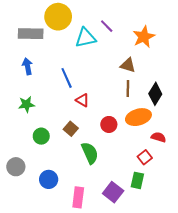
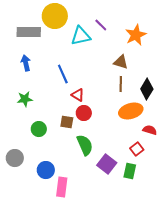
red circle: (109, 124) -> (84, 113), moved
brown square: (71, 129) -> (67, 122), turned -32
purple square: (113, 192) -> (107, 164), moved
pink rectangle: (78, 197) -> (62, 187), moved

